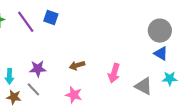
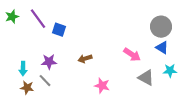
blue square: (51, 17) -> (59, 30), moved
pink arrow: (114, 73) -> (132, 55), moved, turned -72
pink star: (74, 95) -> (102, 86), moved

